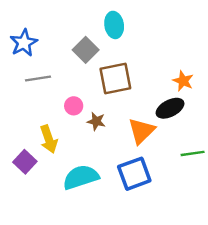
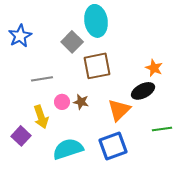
cyan ellipse: (114, 25) -> (96, 21), size x1.4
gray line: (38, 78) -> (42, 79), moved
pink circle: (74, 106) -> (62, 102), moved

